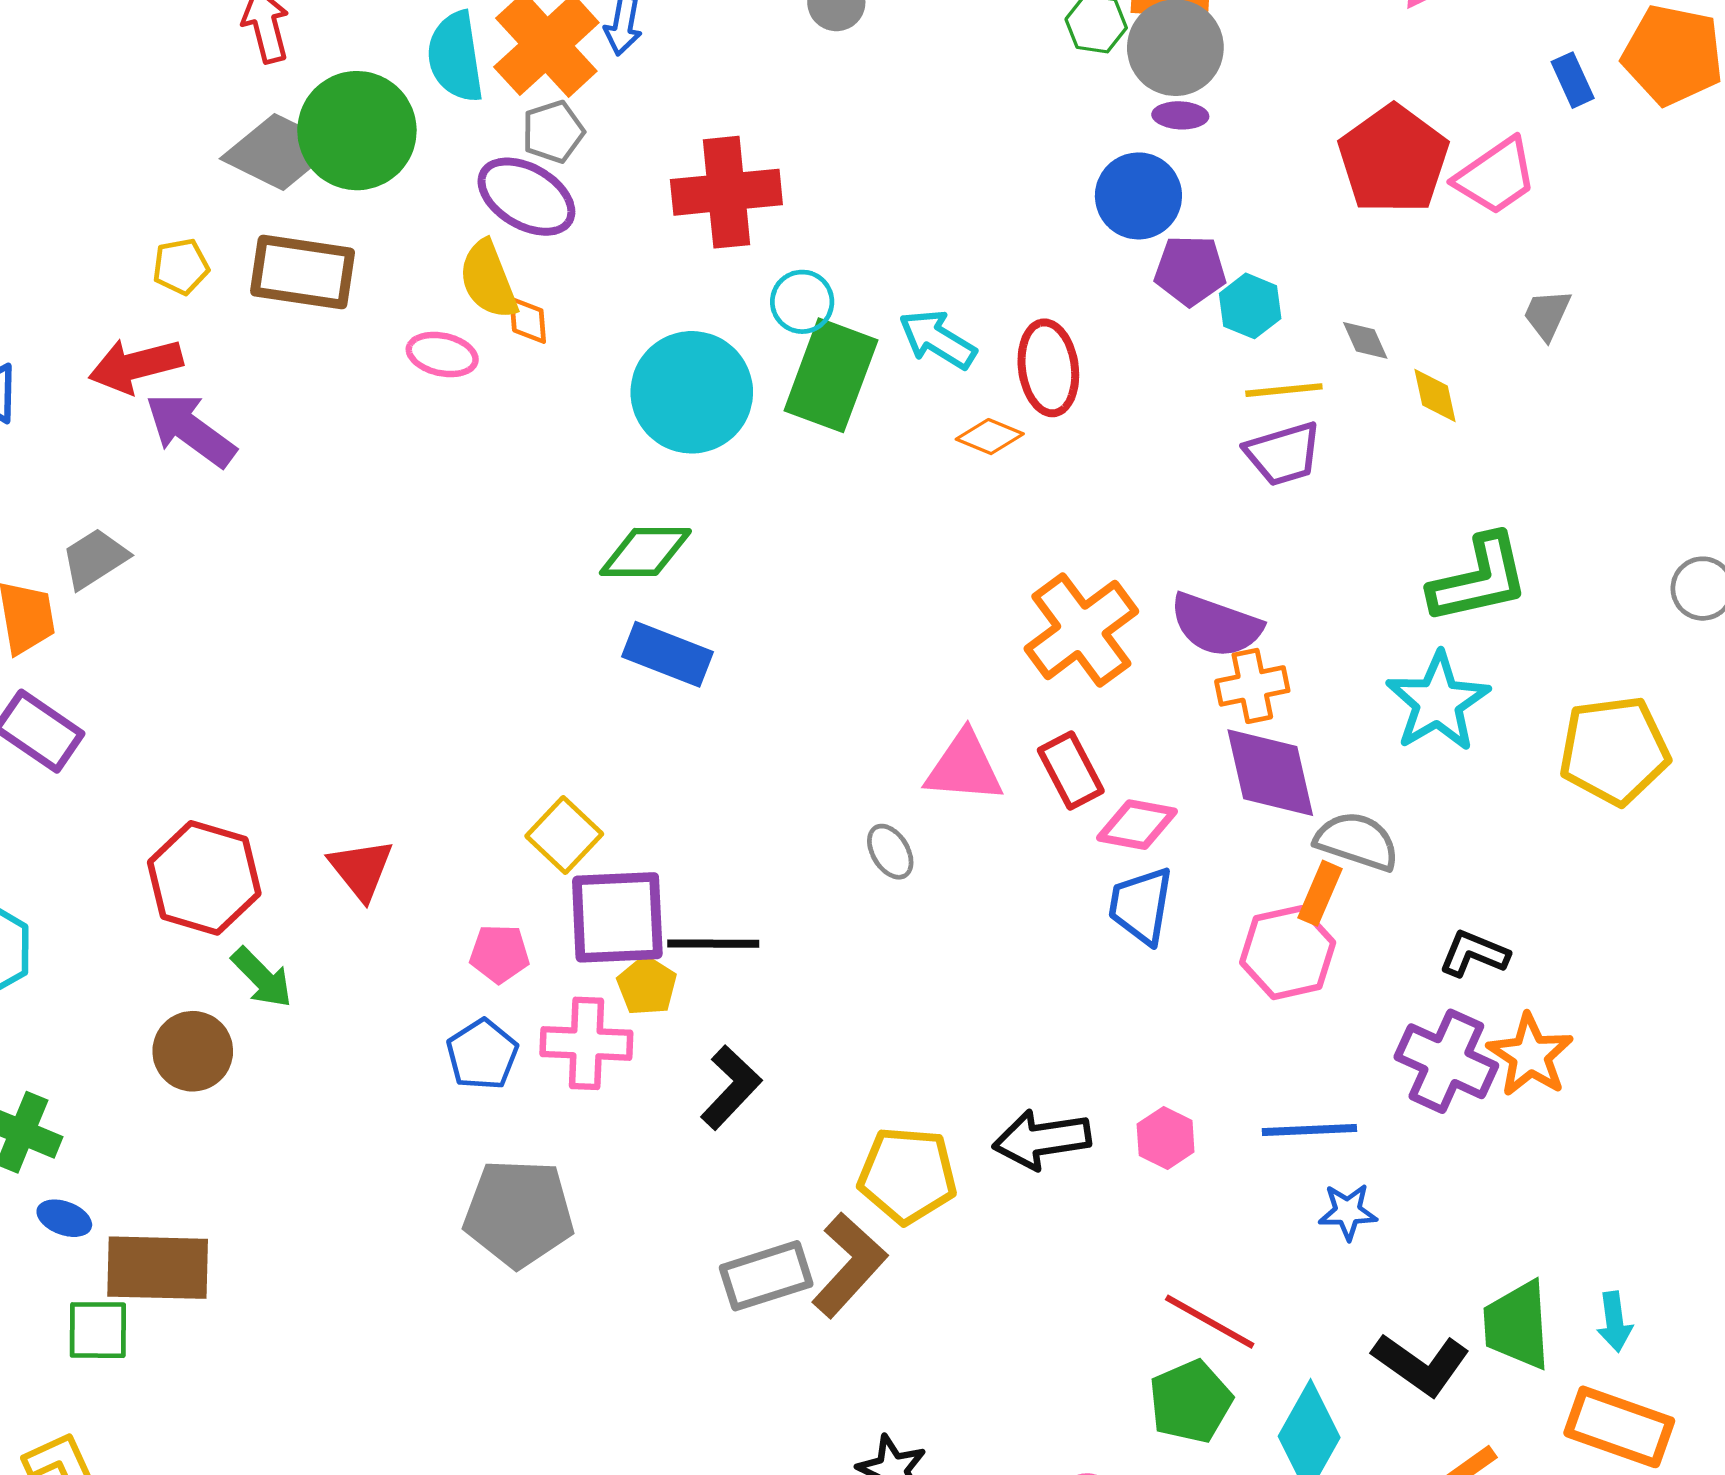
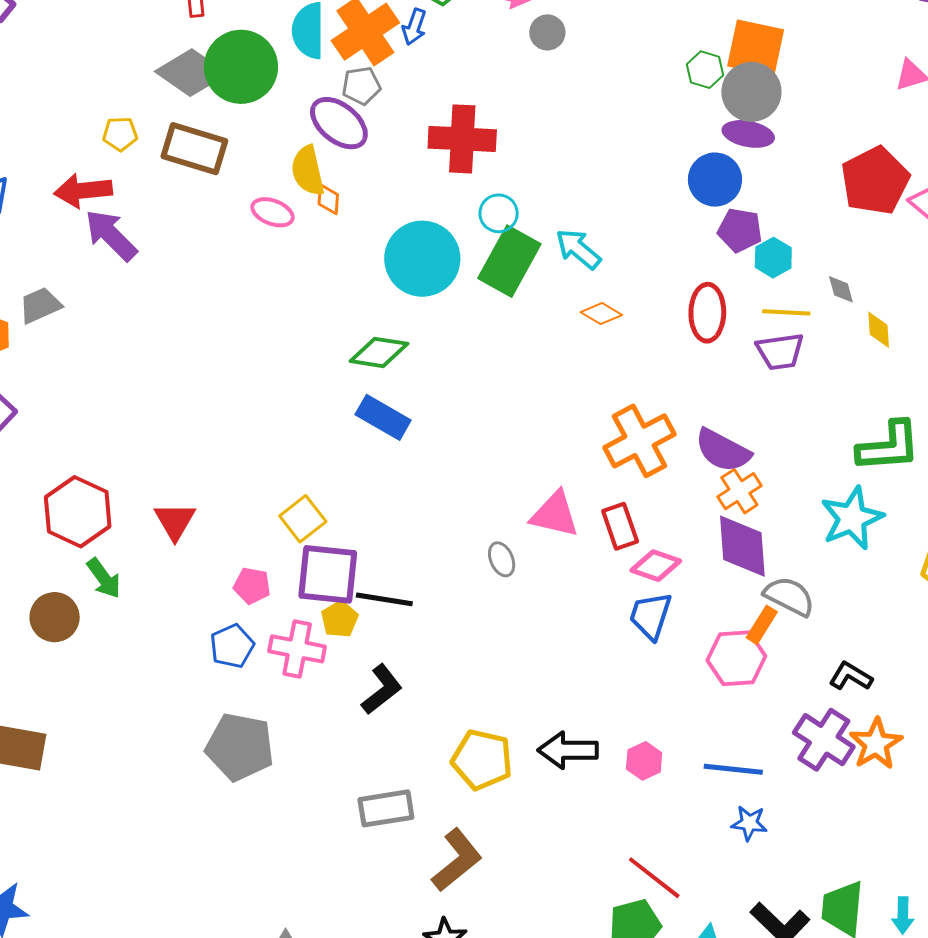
purple ellipse: (1180, 115) -> (748, 134), size x1.5
red ellipse: (1048, 368) -> (707, 313), moved
orange cross: (1252, 686) -> (739, 491), turned -30
brown L-shape: (849, 1265) -> (457, 860), moved

